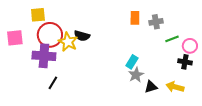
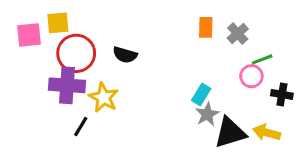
gray cross: (156, 22) -> (238, 34), turned -32
pink square: (15, 38) -> (29, 35), moved
yellow star: (68, 42) -> (104, 98), moved
pink circle: (190, 46) -> (251, 76), moved
black triangle: (151, 87) -> (230, 133), size x1.6

